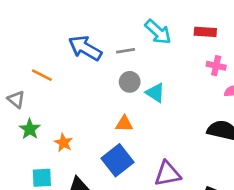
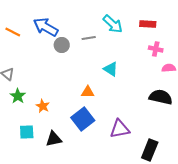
blue arrow: (85, 48) -> (46, 27), moved
orange line: (42, 75) -> (13, 32), moved
gray circle: (130, 82) -> (62, 45), moved

